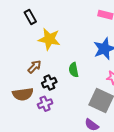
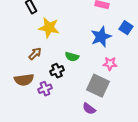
green semicircle: (74, 70) -> (72, 57), turned -64
black cross: (49, 83) -> (57, 71), moved

